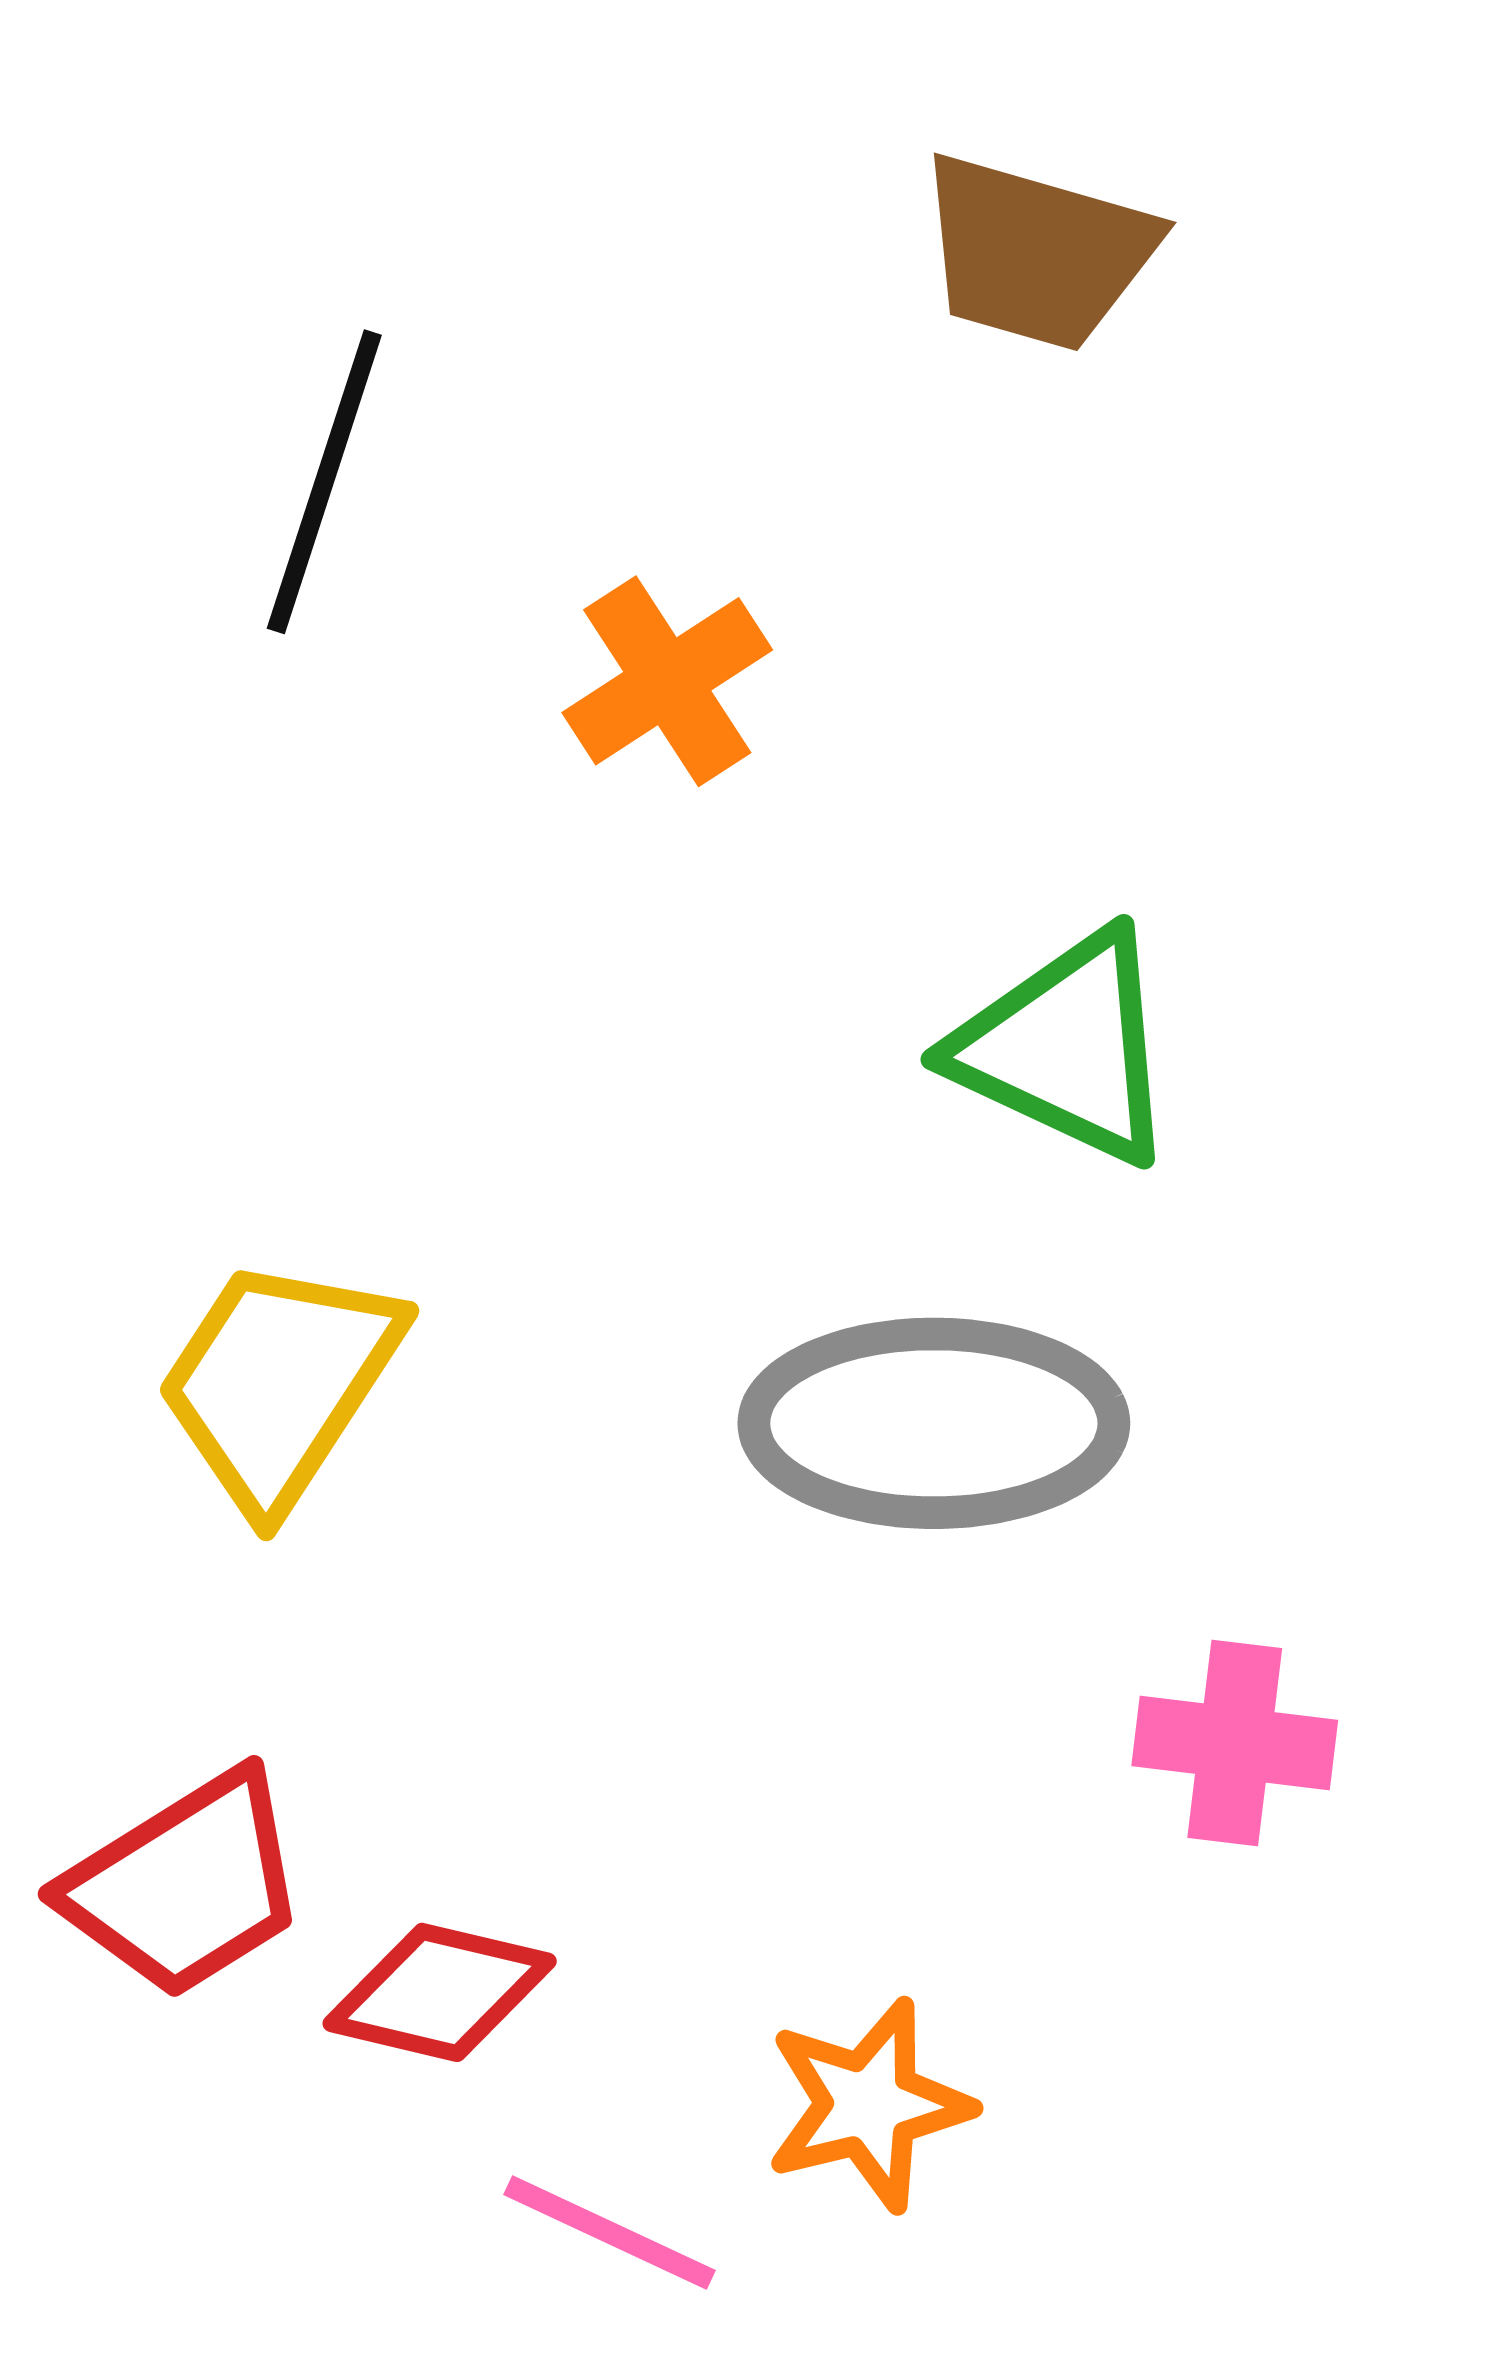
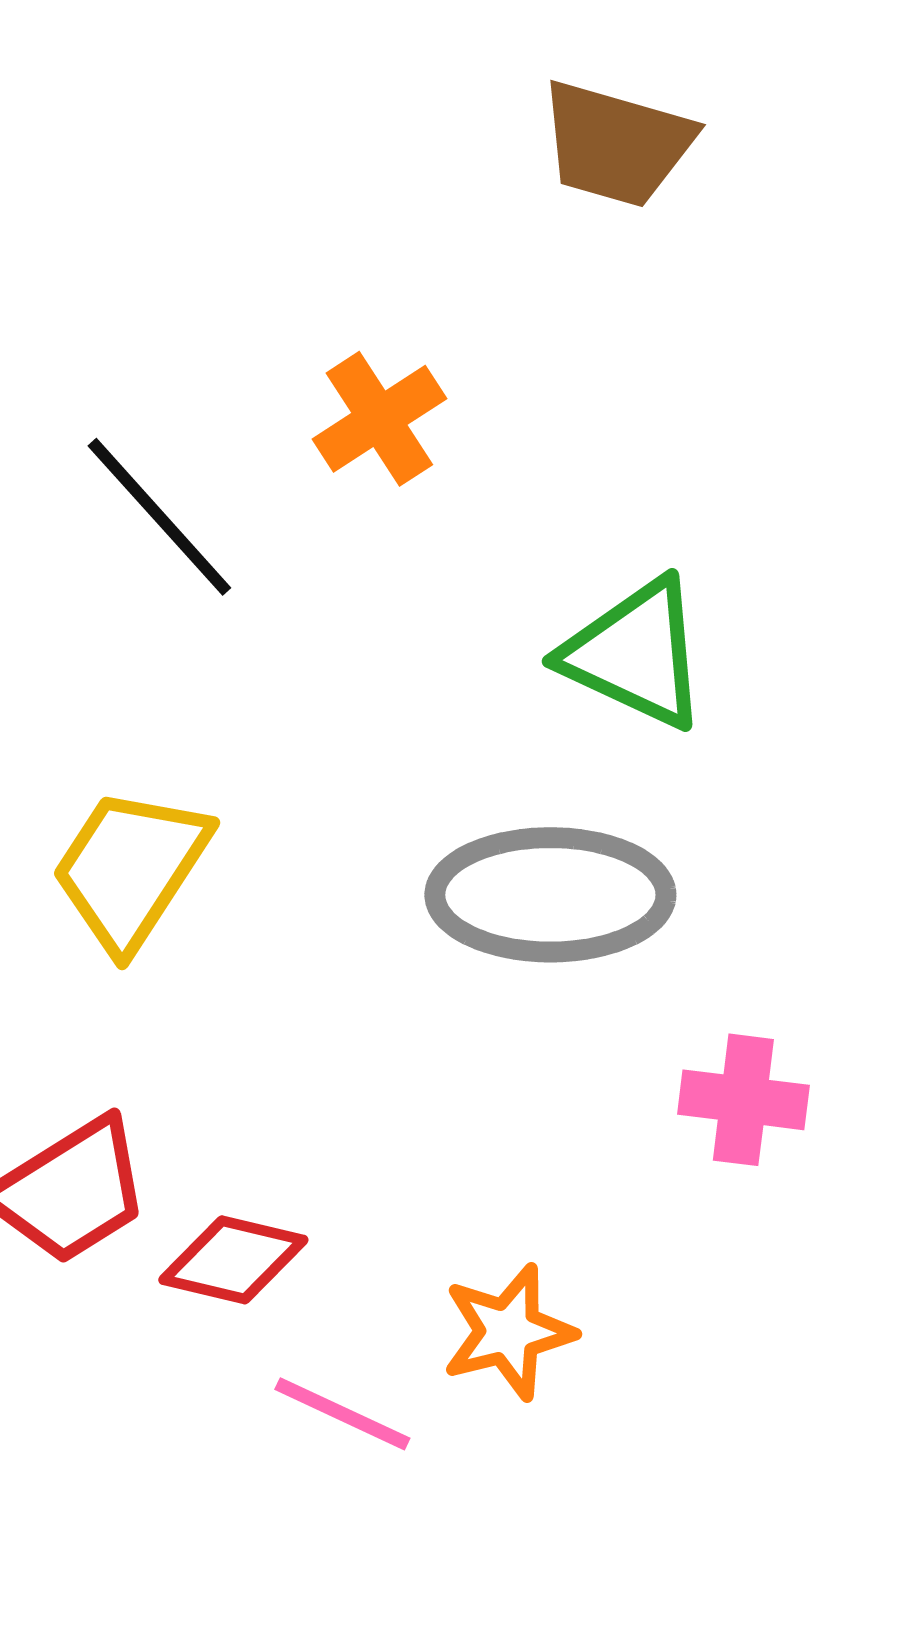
black line: (324, 482) -> (159, 517), moved, turned -60

